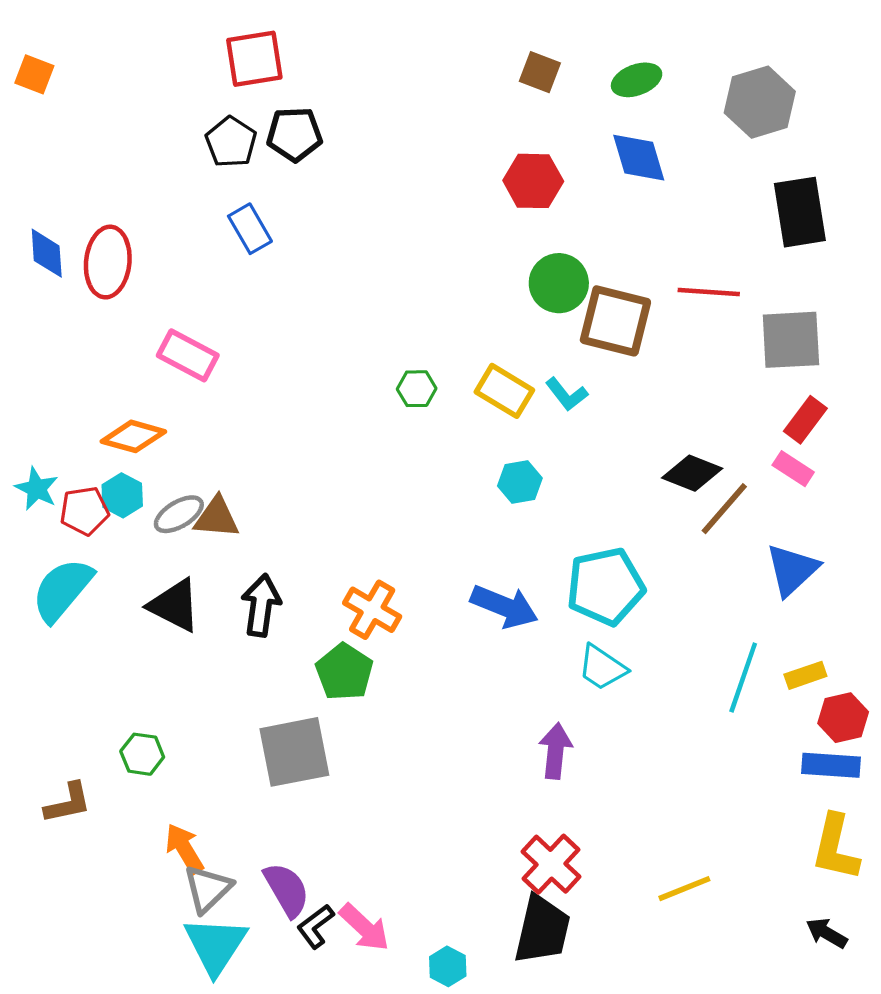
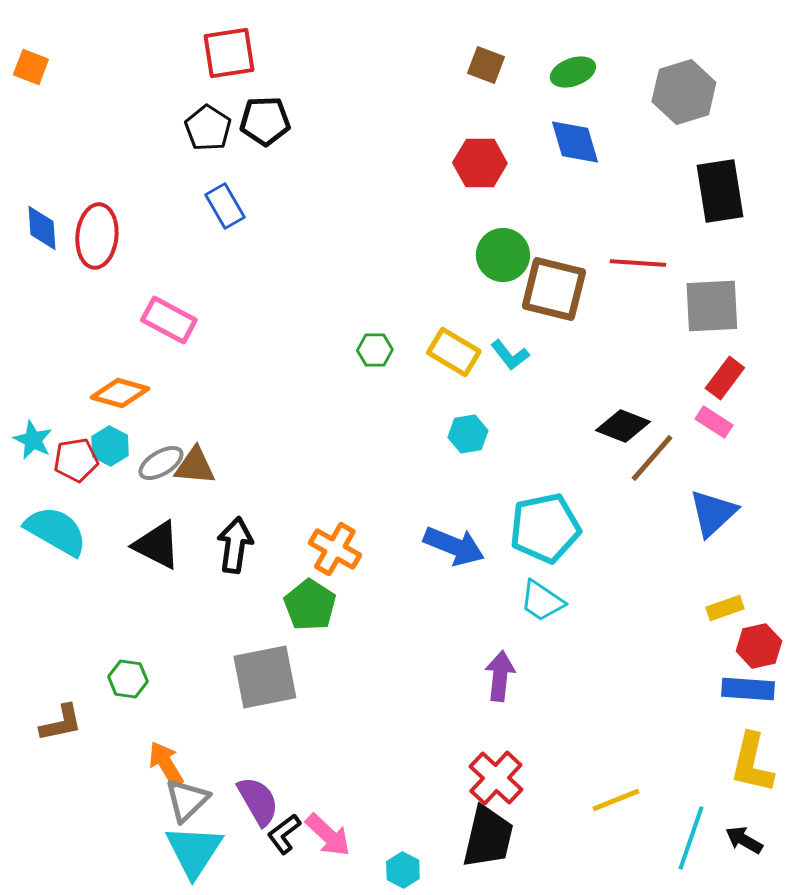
cyan semicircle: (62, 590) -> (56, 531), turned 80
cyan line: (743, 678) -> (691, 838), moved

